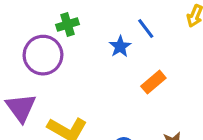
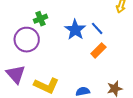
blue line: (146, 29) -> (97, 28), moved
blue star: (120, 47) -> (75, 30), size x1.5

